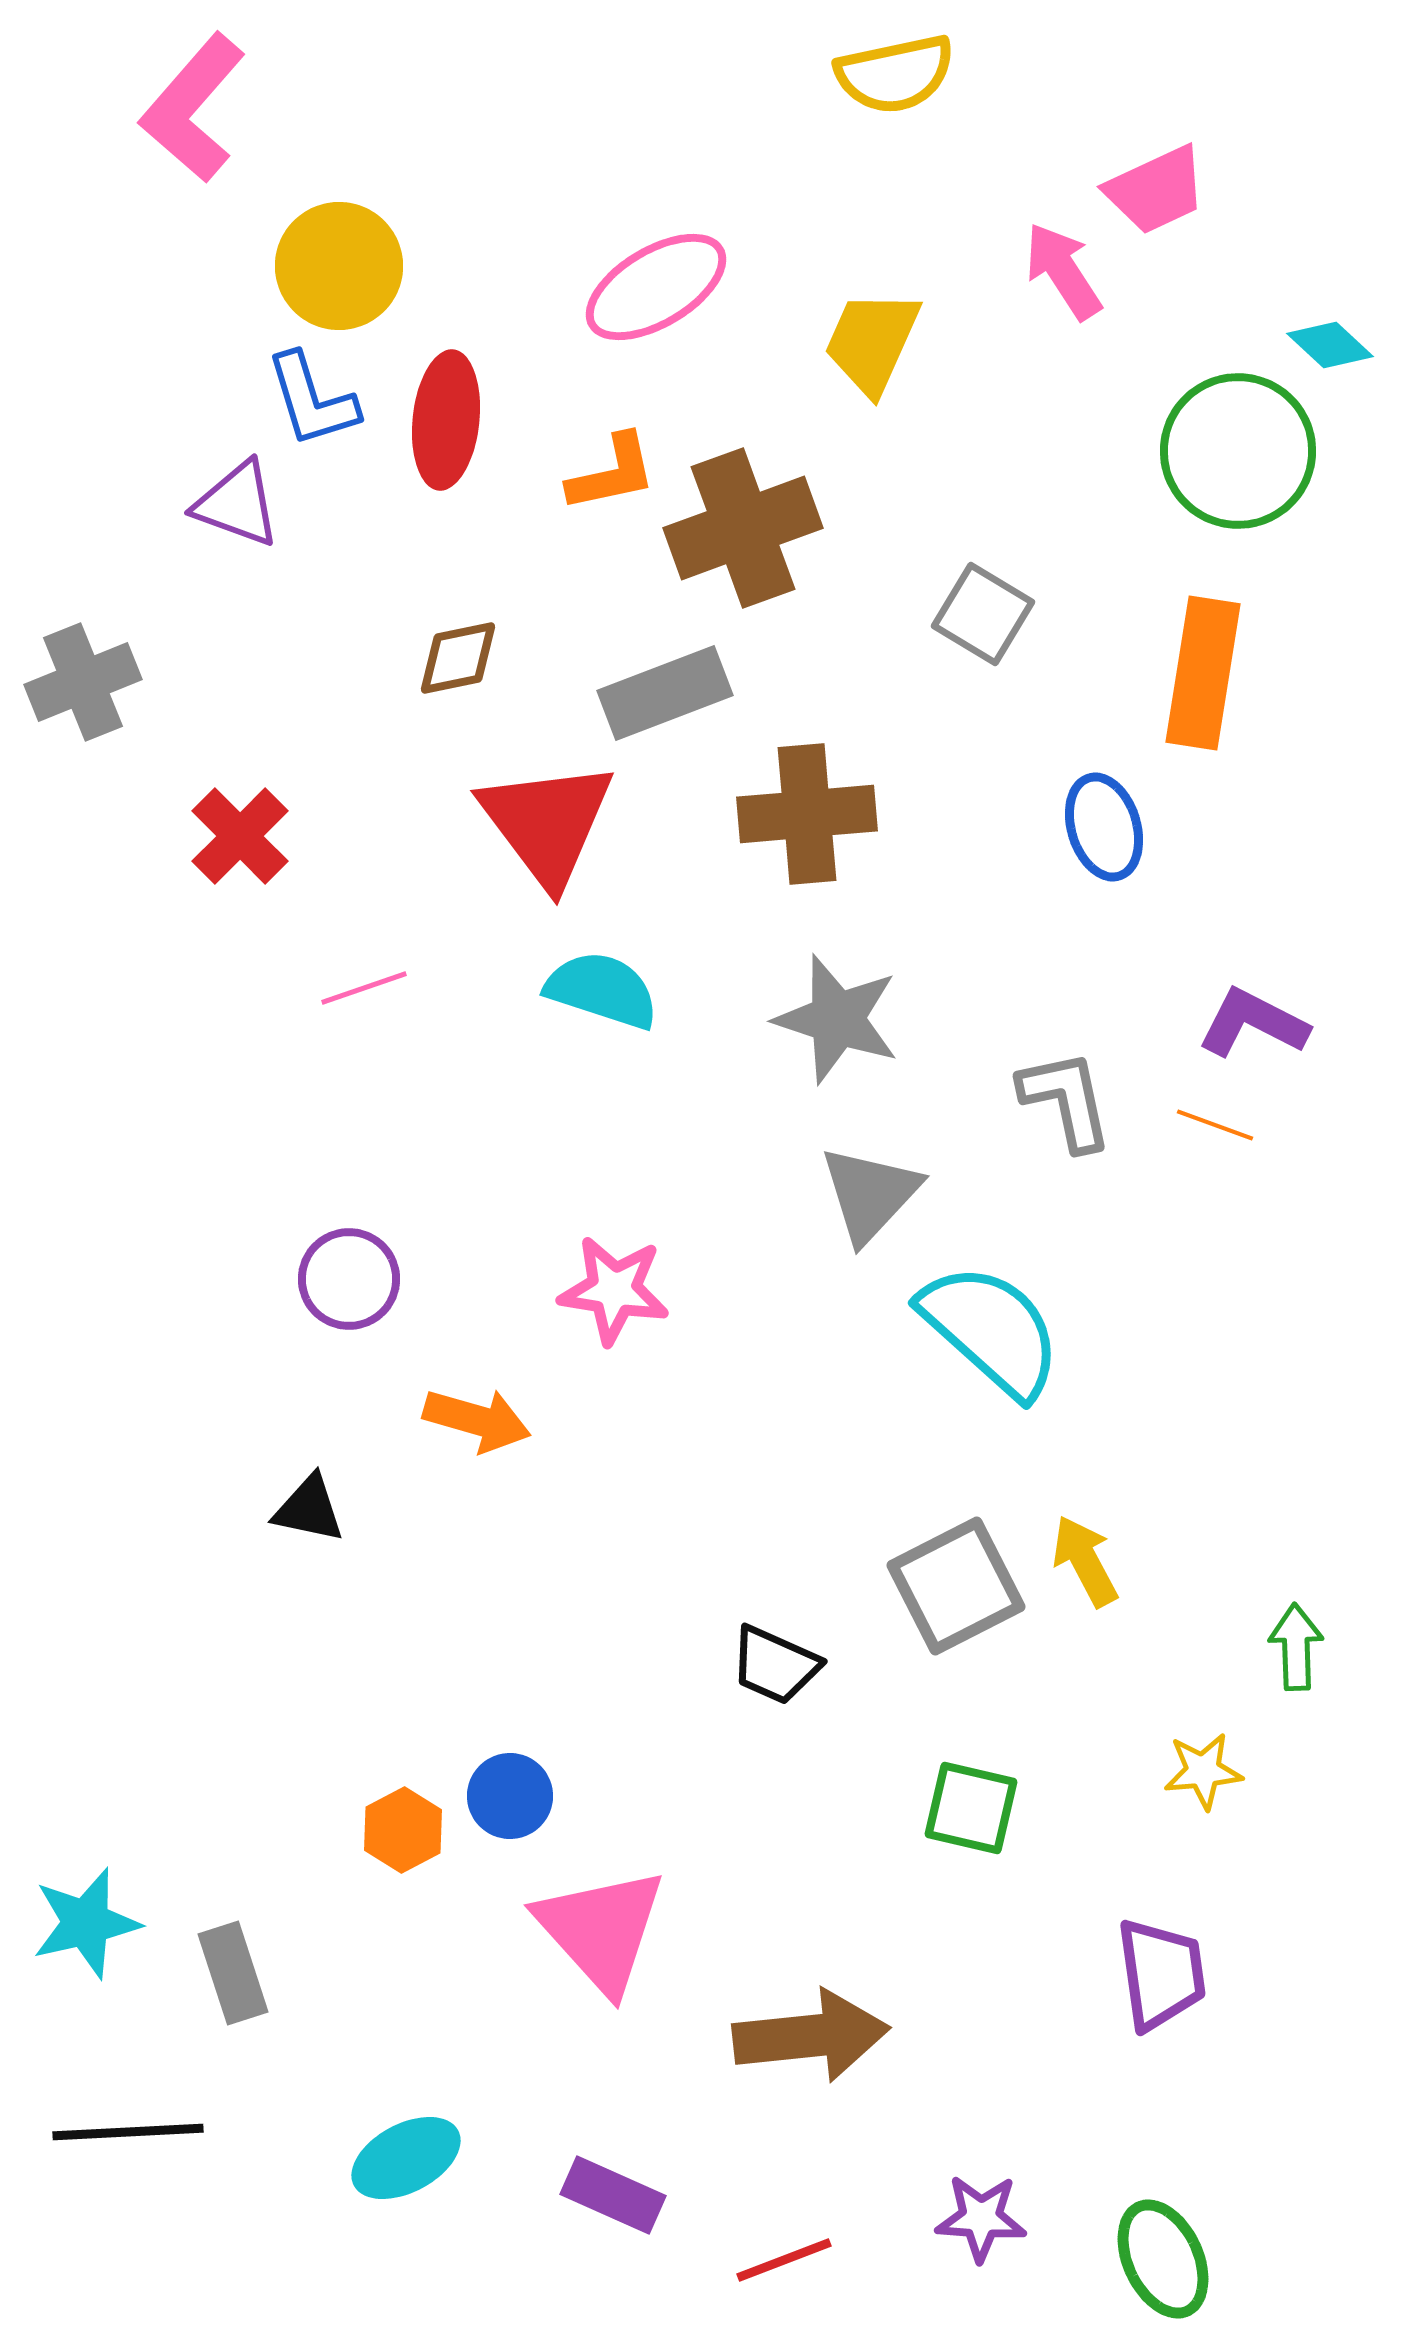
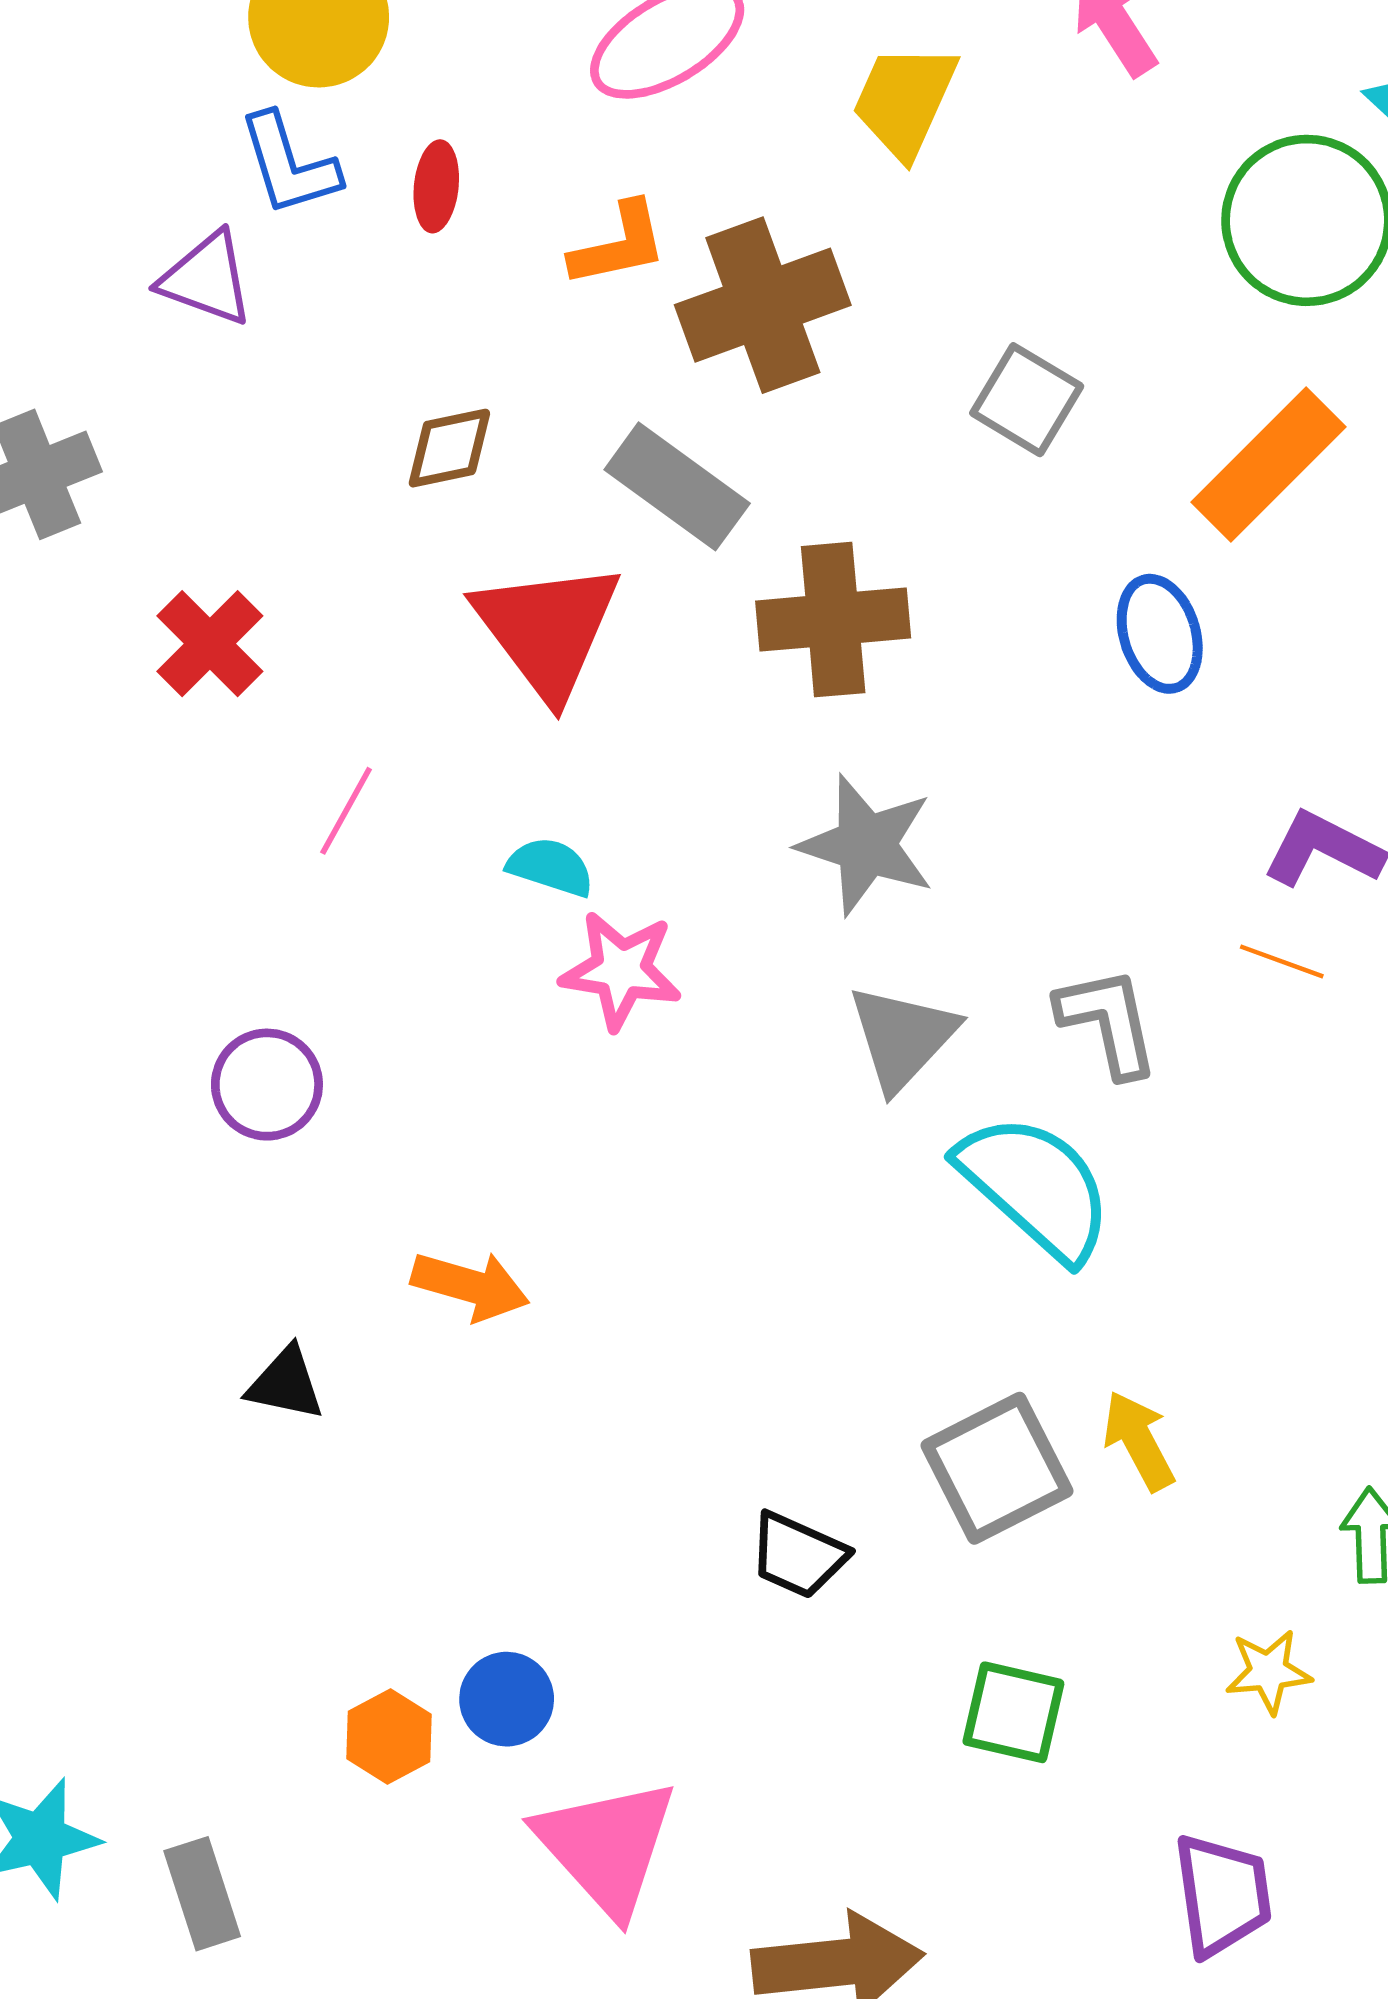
red ellipse: (446, 420) -> (436, 186), size x0.6
orange rectangle: (1203, 673) -> (1269, 464), turned 36
gray rectangle: (665, 693) -> (677, 486), turned 57
pink line: (364, 988) -> (346, 811), turned -42
cyan semicircle: (602, 990) -> (551, 867), moved, size x0.7
gray L-shape: (1066, 1100) -> (1108, 1022), moved
purple circle: (349, 1279) -> (267, 1085), moved
pink star: (614, 1290) -> (621, 970), moved

